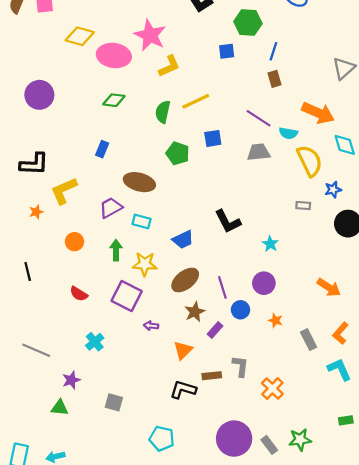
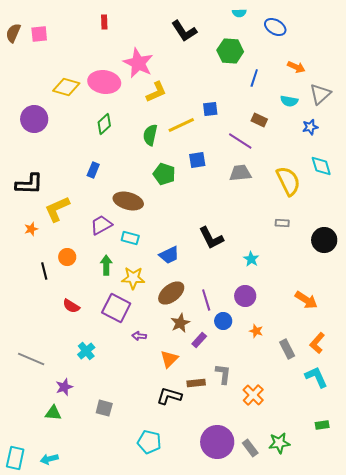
yellow diamond: (80, 36) -> (66, 87), moved
blue square: (227, 51) -> (210, 109), moved
brown rectangle: (275, 79) -> (259, 120), moved, turned -49
green diamond: (114, 100) -> (104, 124), turned -50
orange arrow: (318, 113) -> (296, 67), moved, size x0.6
cyan semicircle: (288, 133) -> (289, 101), moved
blue star: (333, 190) -> (310, 127), moved
black line: (28, 271) -> (44, 271), moved

